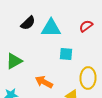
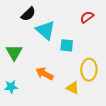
cyan triangle: (51, 28) -> (45, 30), moved, turned 40
green triangle: (14, 61) -> (14, 52), turned -30

